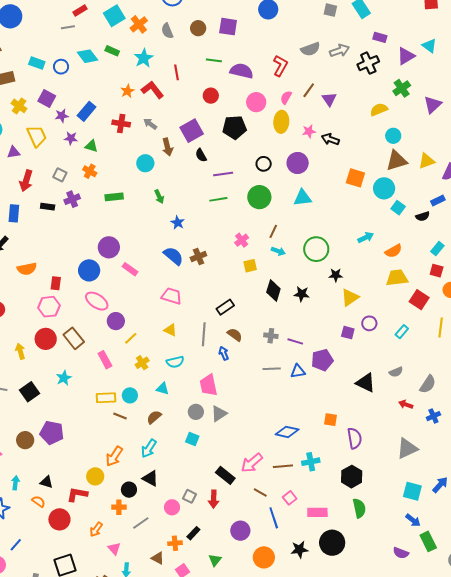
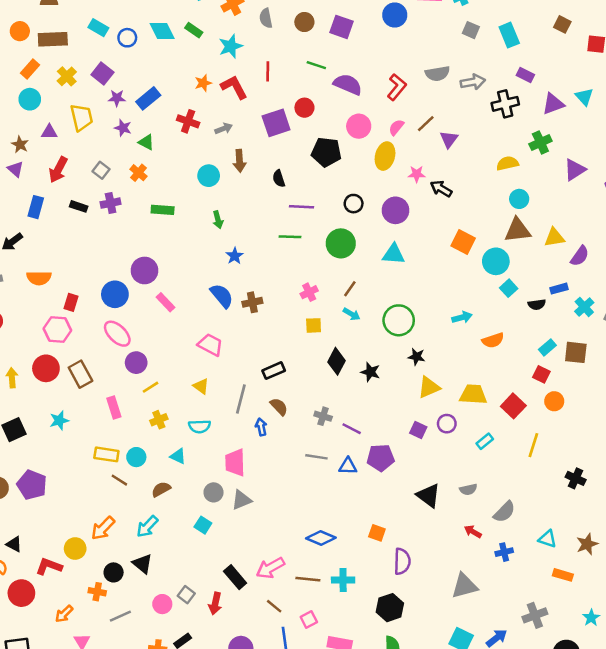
gray arrow: (150, 124) -> (224, 129), turned 112
purple square: (192, 131) -> (276, 123), moved
yellow trapezoid: (397, 278) -> (473, 394), moved

